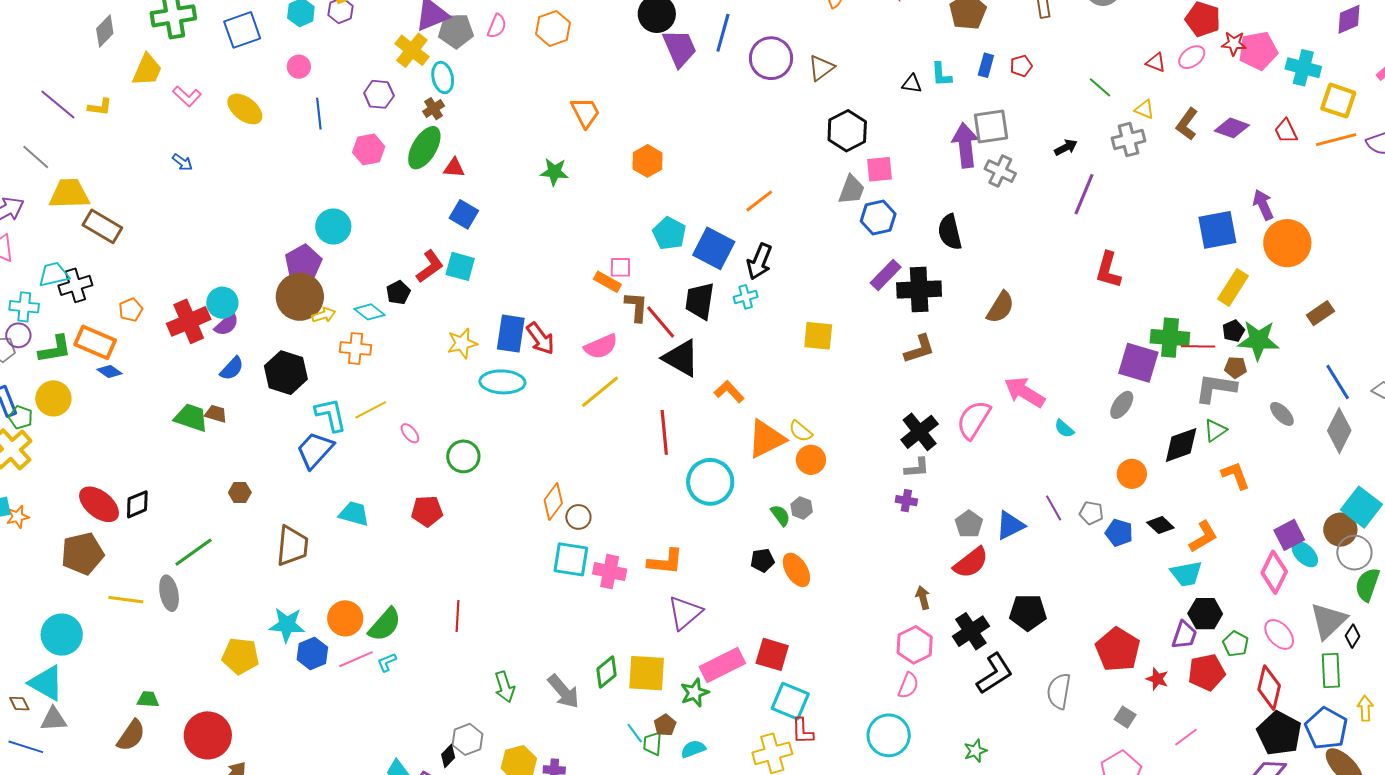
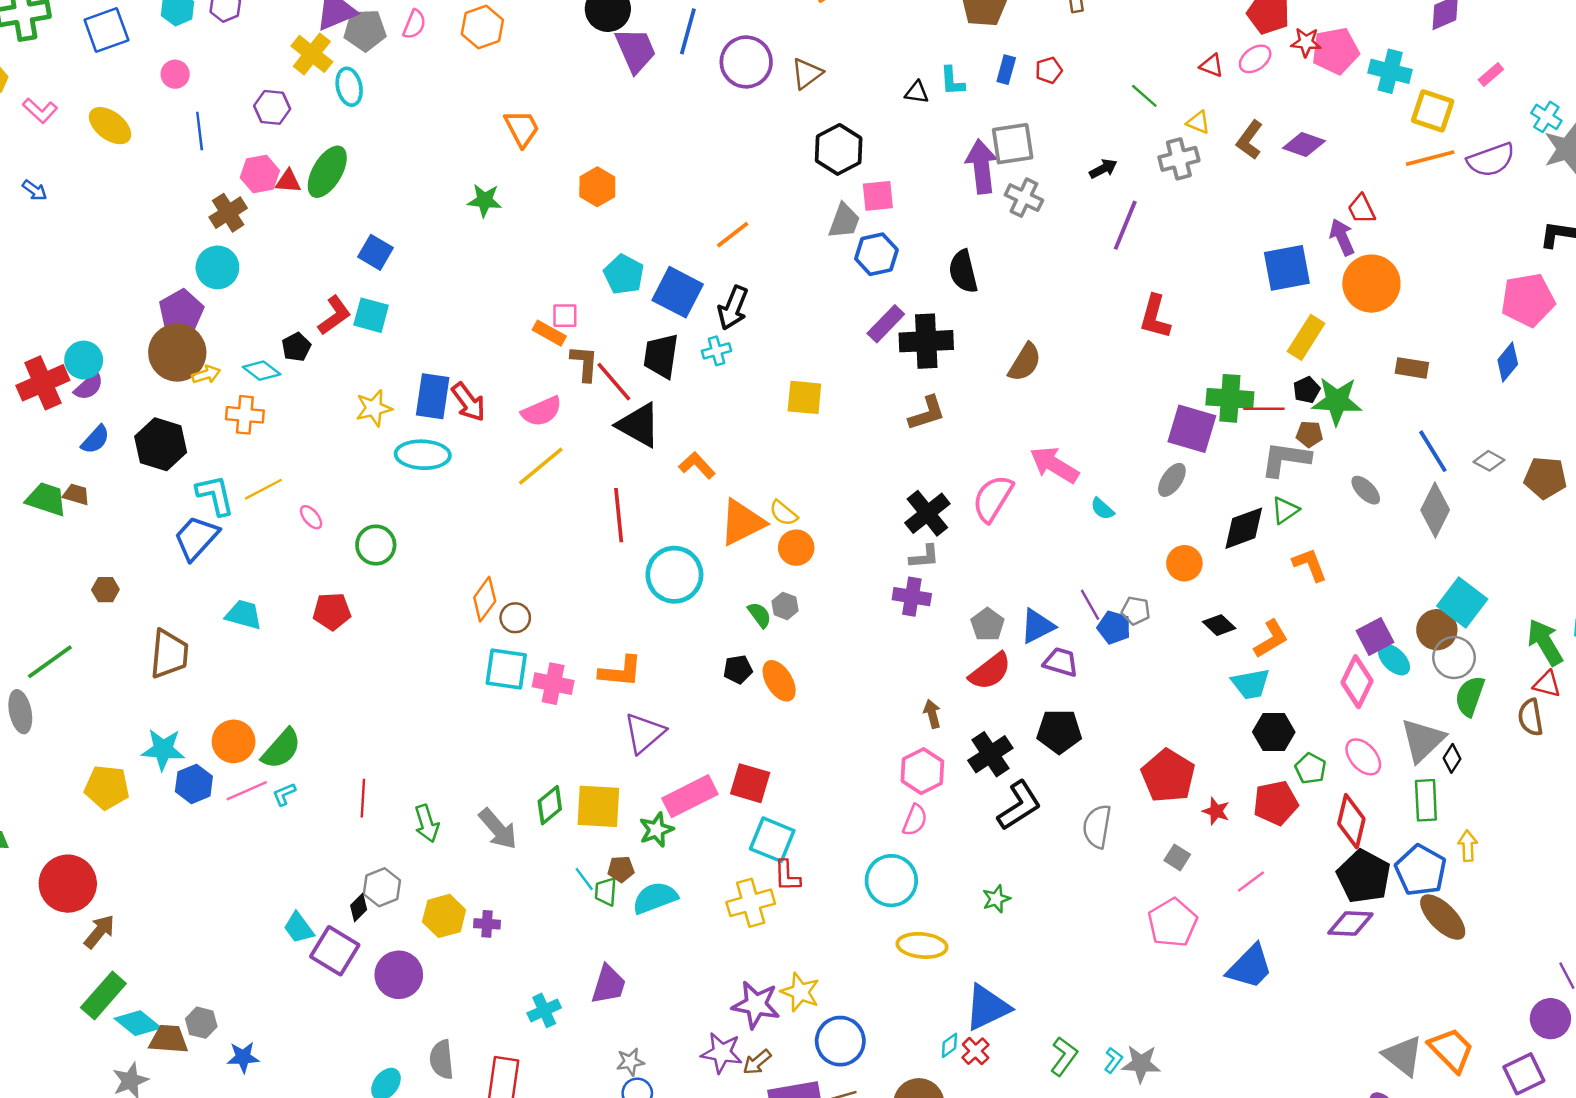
brown cross: (434, 109) -> (228, 213), moved, size x1.4
red trapezoid: (1286, 131) -> (1361, 209), moved
red triangle: (454, 168) -> (288, 181), moved
brown rectangle: (1320, 313) -> (1412, 368), turned 44
purple cross: (906, 501) -> (912, 597), size x1.4
blue pentagon: (1119, 533) -> (1114, 627), moved
red line: (458, 616) -> (363, 798), moved
purple trapezoid: (1184, 635) -> (1061, 662), moved, turned -92
brown pentagon: (665, 725) -> (621, 869), turned 30
cyan semicircle: (693, 749) -> (655, 898), size x1.5

